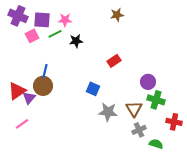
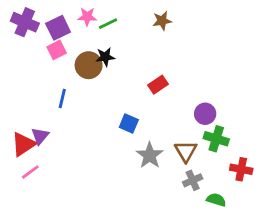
purple square: (42, 20) -> (58, 28), turned -30
pink star: (65, 20) -> (87, 17), moved
green line: (55, 34) -> (108, 24), moved
pink square: (32, 36) -> (57, 50), moved
brown circle: (43, 86) -> (89, 65), moved
red triangle: (17, 91) -> (23, 144), moved
gray star: (108, 112) -> (150, 155), turned 30

